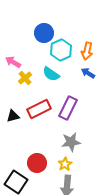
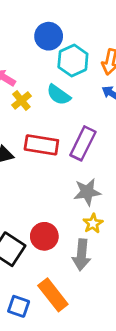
red rectangle: (39, 109) -> (41, 145), turned 35
red circle: (37, 163) -> (44, 236), moved
yellow star: (65, 164) -> (93, 223), moved

